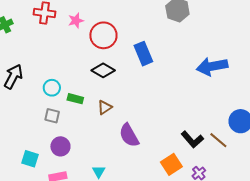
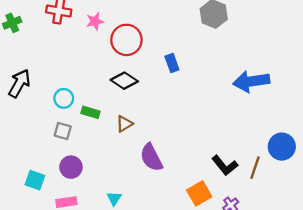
blue rectangle: (143, 54) -> (172, 63), size x0.7
brown line: (218, 140) -> (255, 168), turned 66

